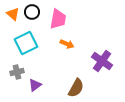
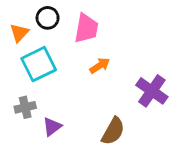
orange triangle: (13, 14) -> (19, 33), moved, turned 32
orange arrow: (67, 44) -> (100, 66), turned -56

